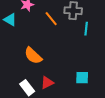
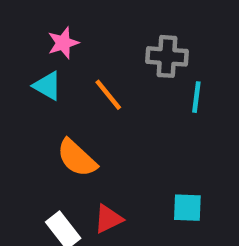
orange line: (51, 19) -> (108, 95), moved
cyan triangle: (10, 20) -> (47, 86), moved

